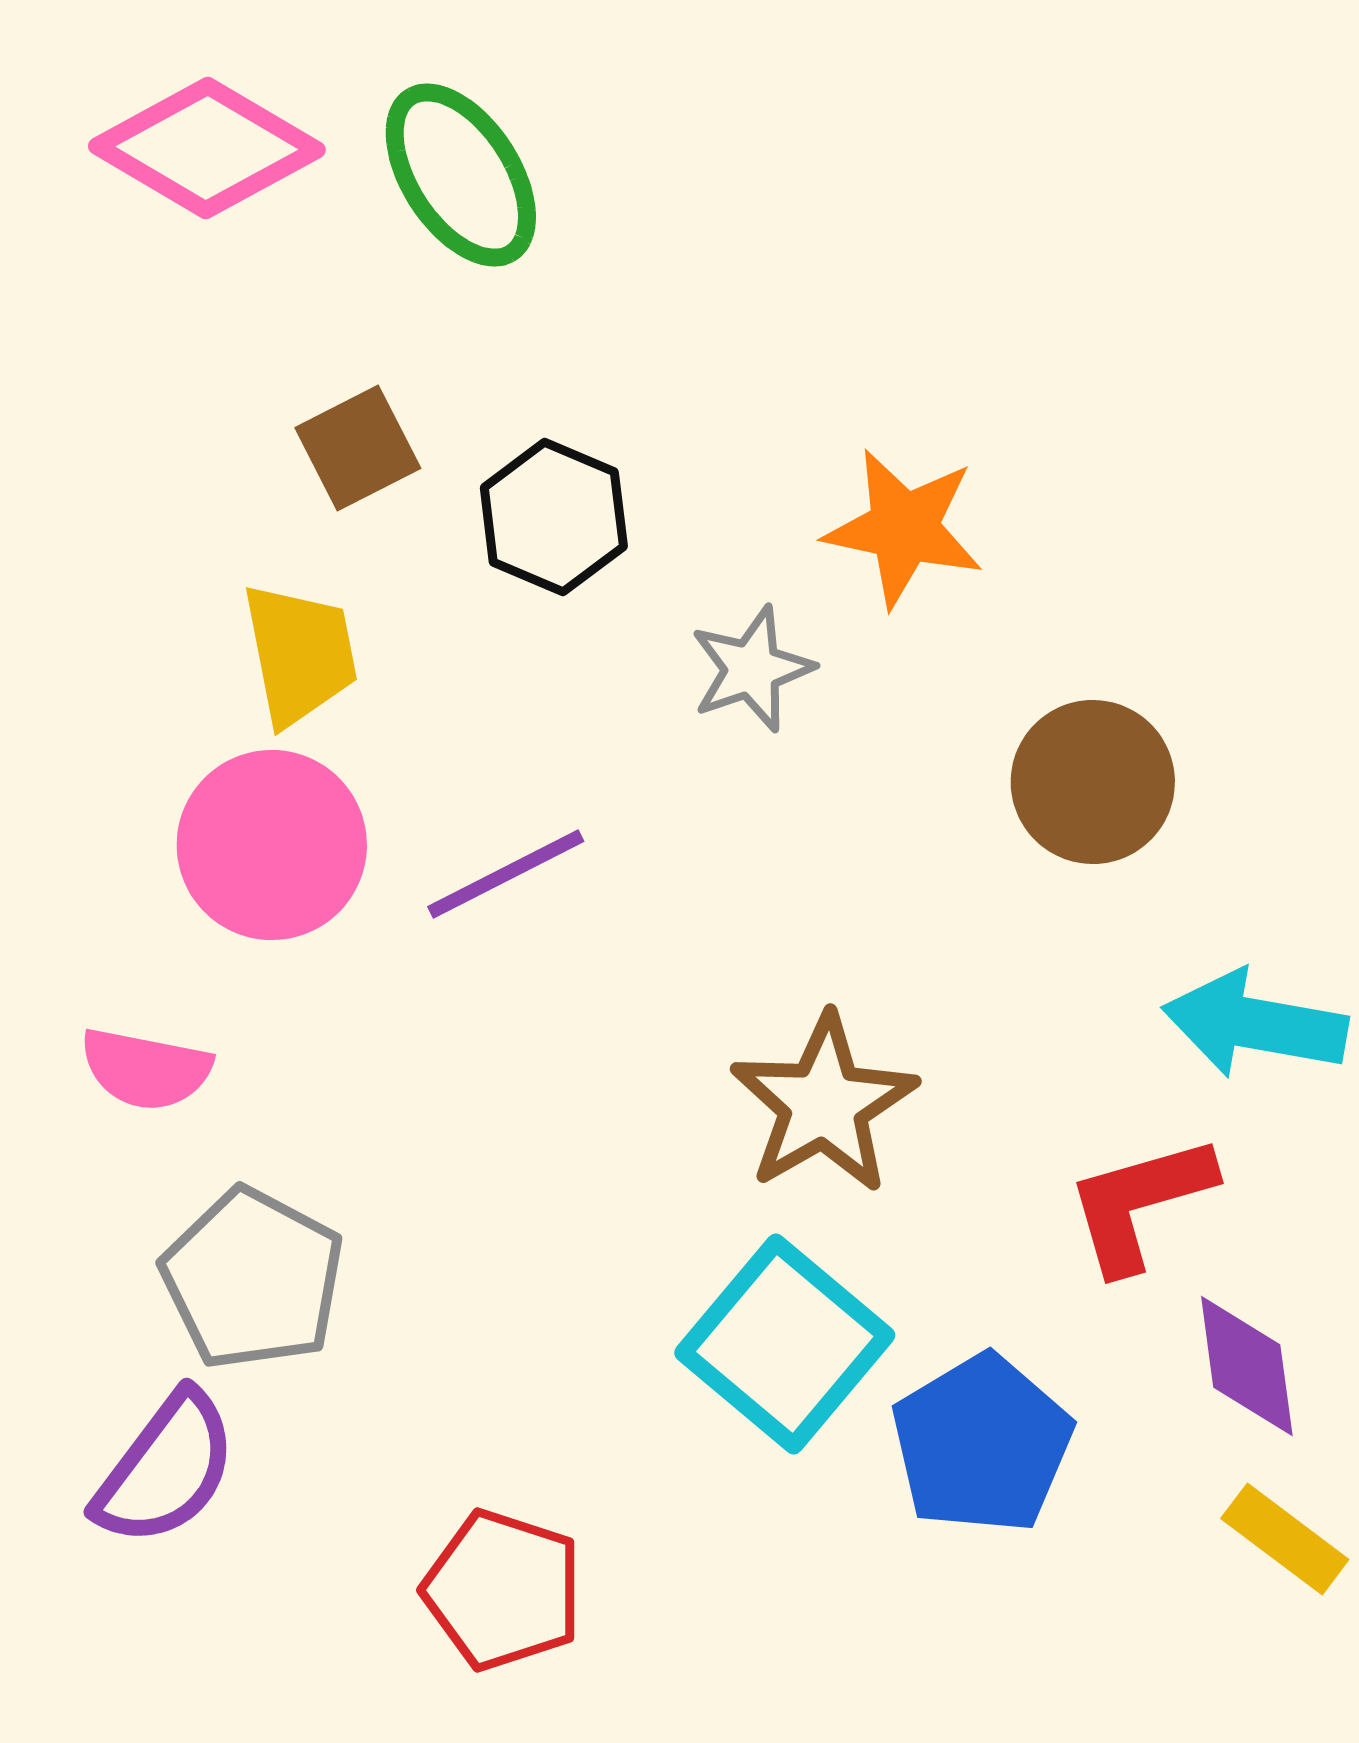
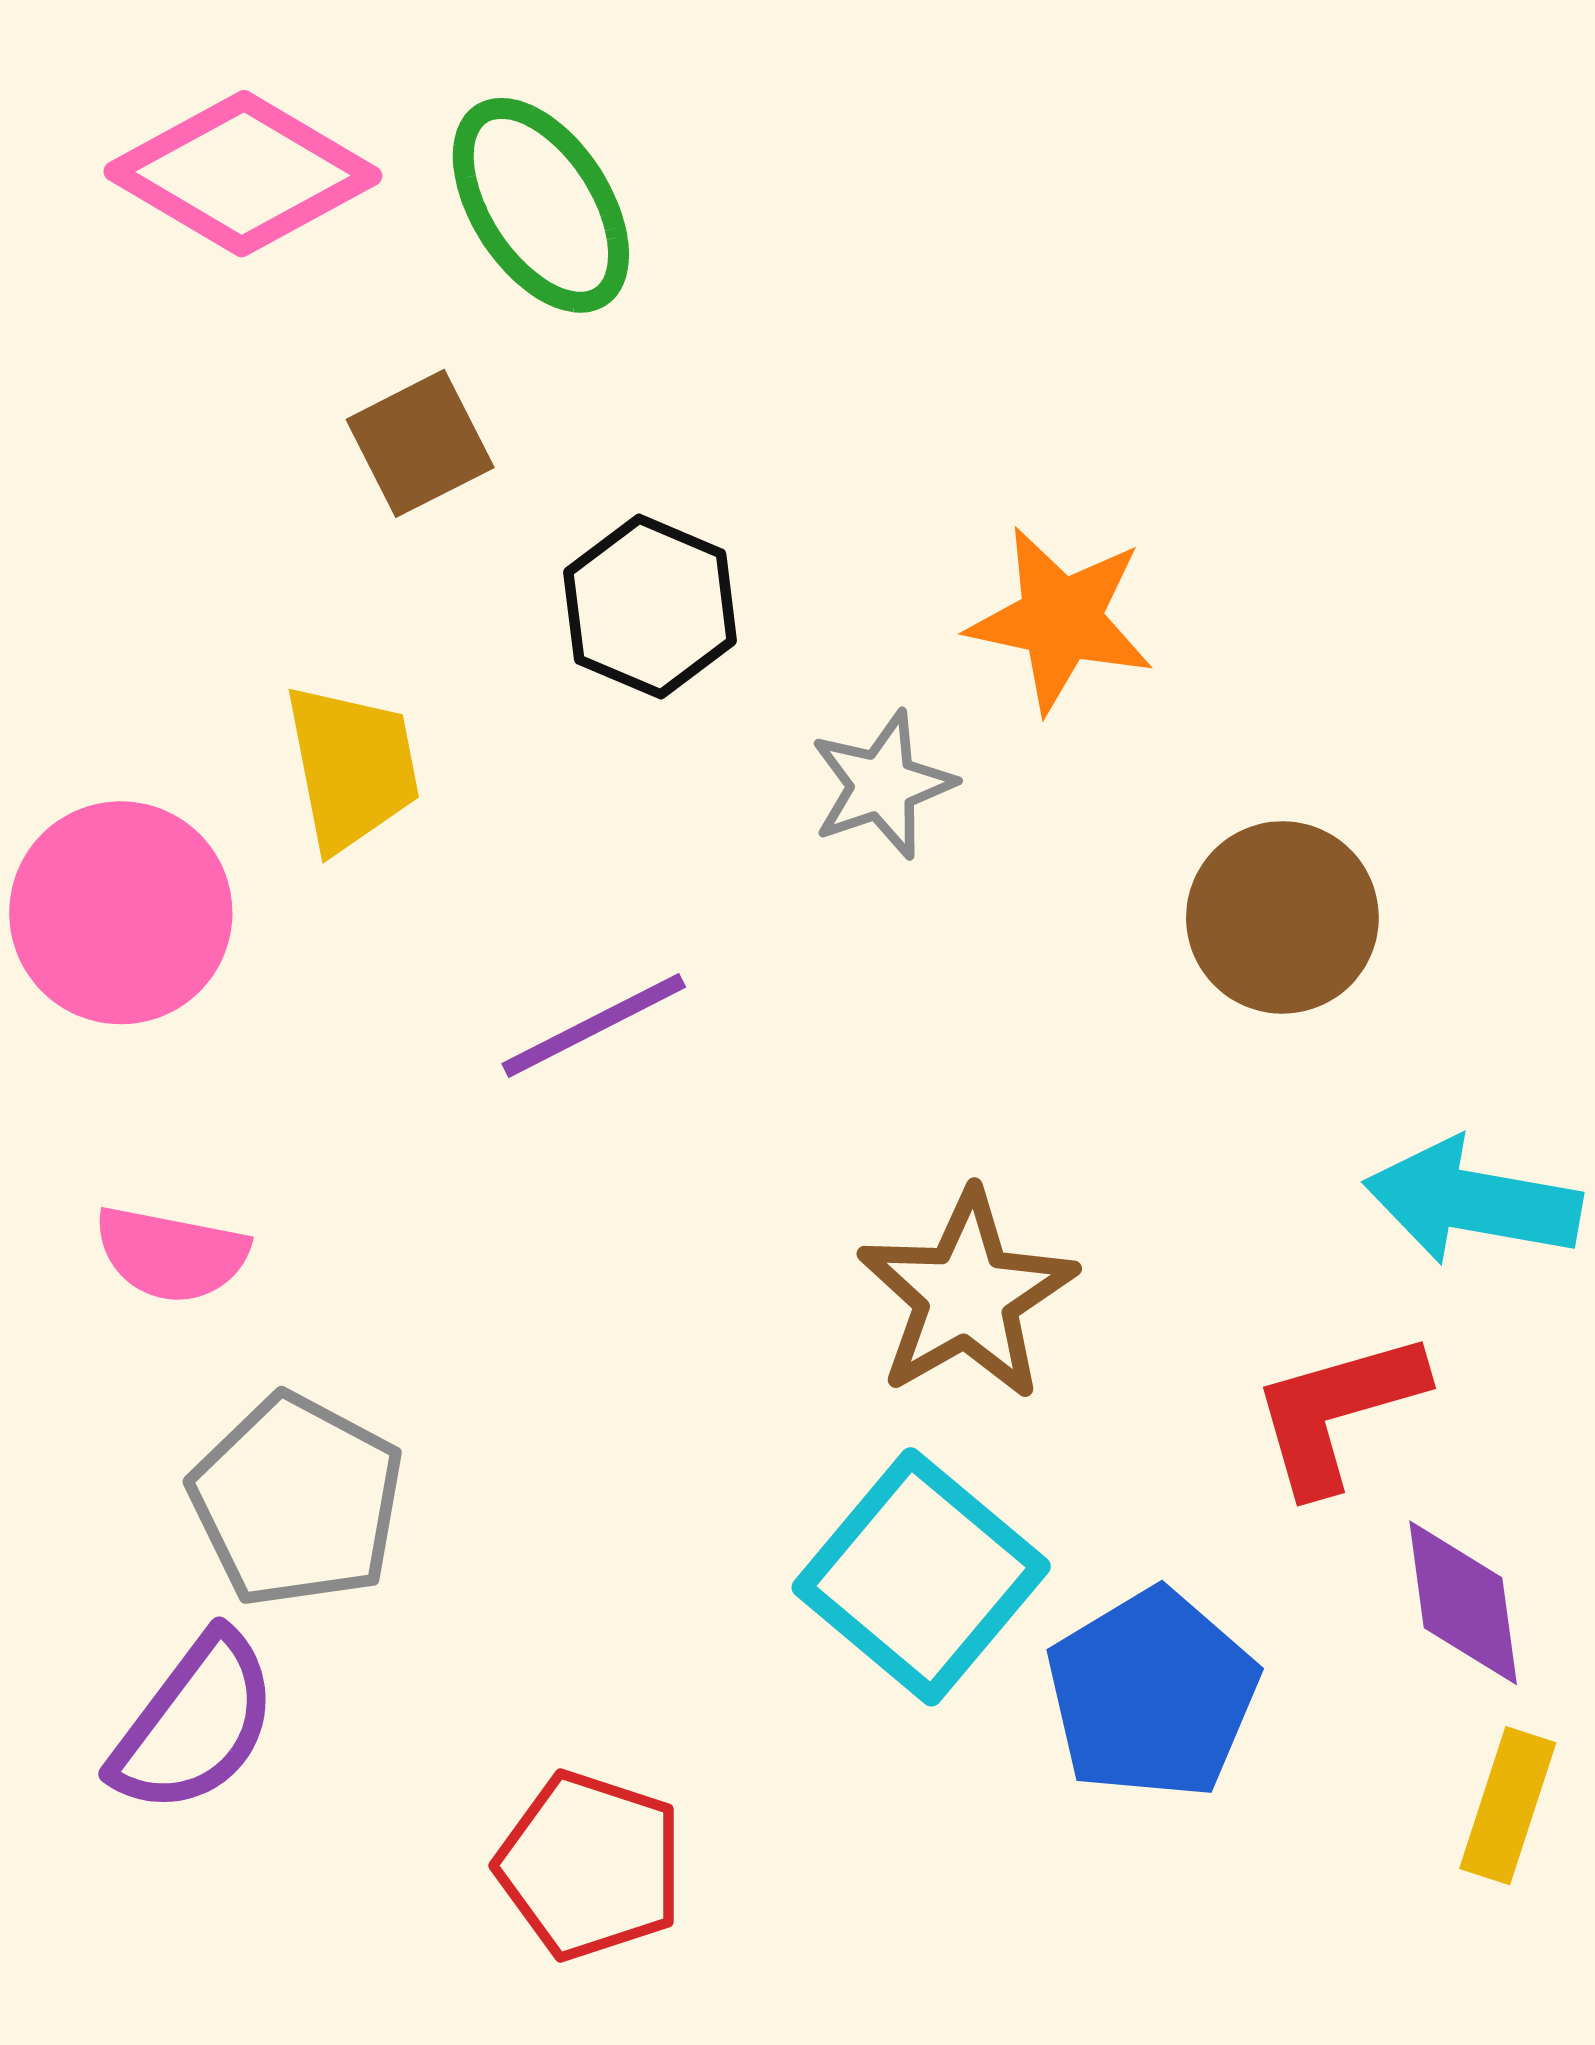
brown square: (358, 448) -> (420, 443), moved
pink circle: (272, 845) -> (121, 913), moved
yellow rectangle: (1285, 1539) -> (1508, 1806), turned 71

